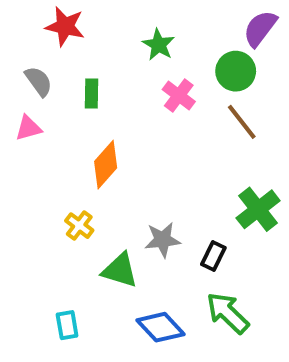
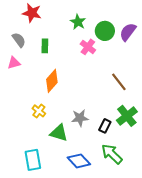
purple semicircle: (260, 28) -> (128, 32), moved
green circle: (236, 71) -> (105, 31), moved
brown line: (242, 122) -> (119, 82), moved
green cross: (258, 209) -> (127, 116), moved
cyan rectangle: (67, 325) -> (33, 160), size x1.5

